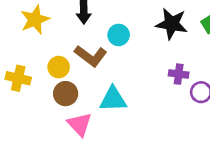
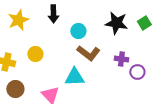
brown L-shape: (91, 56) -> (88, 53), moved
brown circle: (66, 94) -> (15, 89), moved

